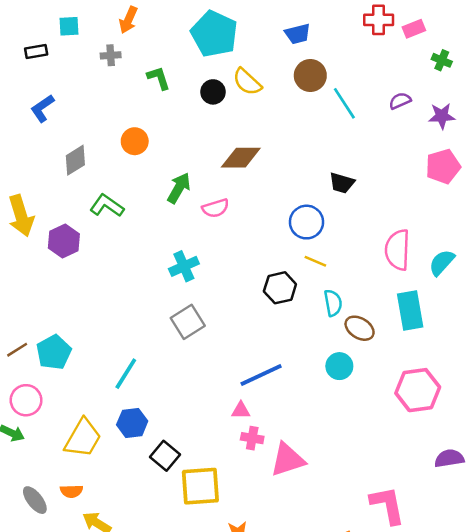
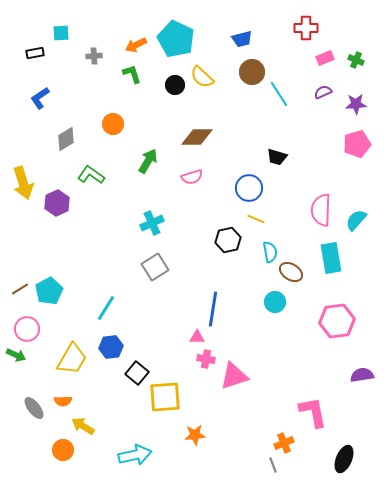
orange arrow: (128, 20) -> (136, 45), moved, turned 40
pink rectangle: (414, 29) -> (325, 58), moved
pink semicircle: (216, 208) -> (192, 177), moved
blue line: (261, 375) -> (213, 309), turned -56

